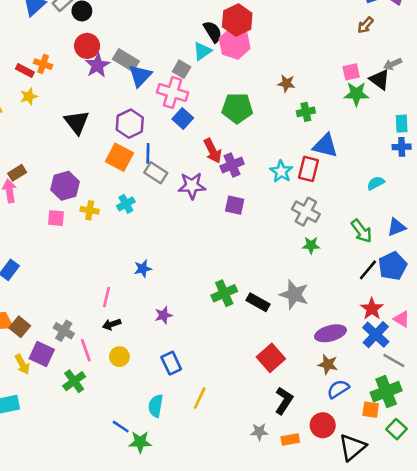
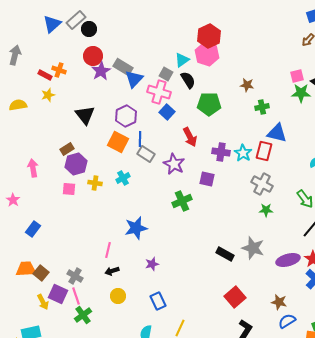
black semicircle: (213, 32) -> (188, 80), moved
purple cross: (232, 165) -> (221, 152), moved, turned 30
brown rectangle: (17, 173) -> (67, 149), moved
purple star: (192, 186) -> (174, 164), turned 30
blue star: (143, 269) -> (136, 228), size x1.6
green cross: (224, 293) -> (182, 201), moved
purple ellipse: (330, 333) -> (288, 260), moved
pink line: (86, 350) -> (76, 296), moved

